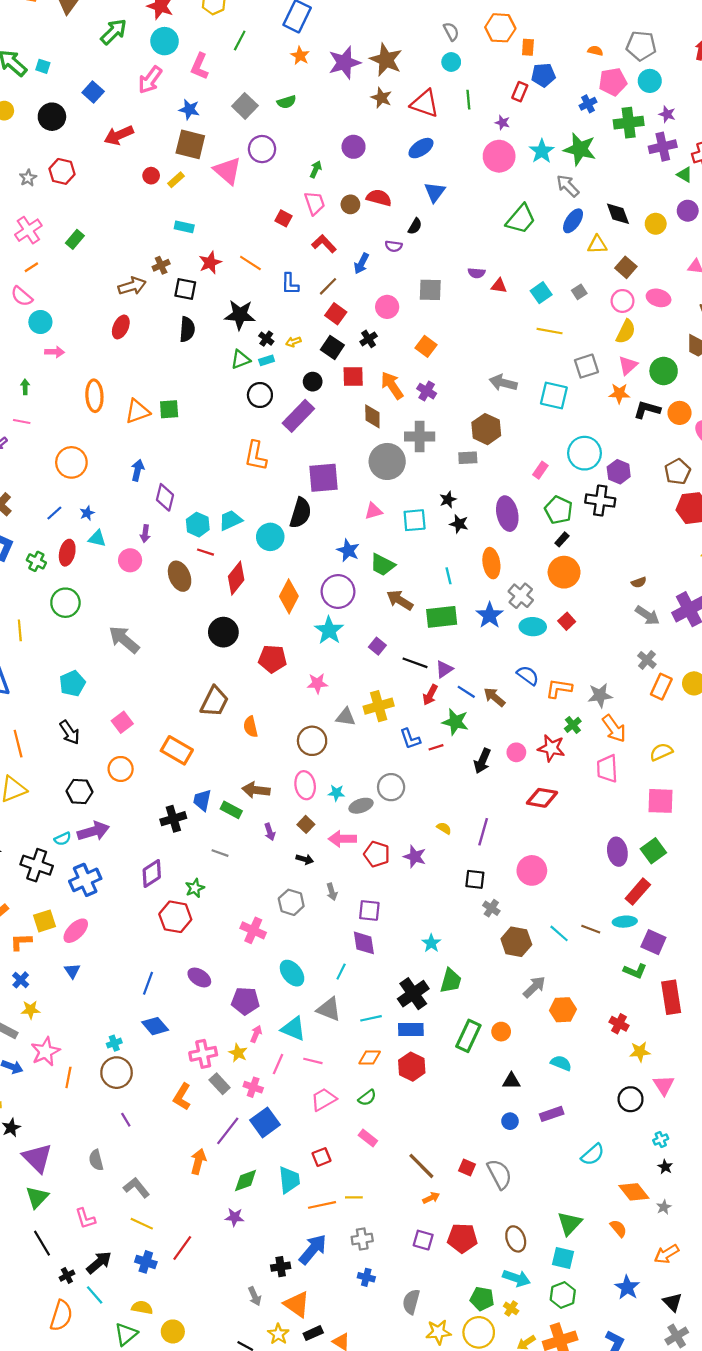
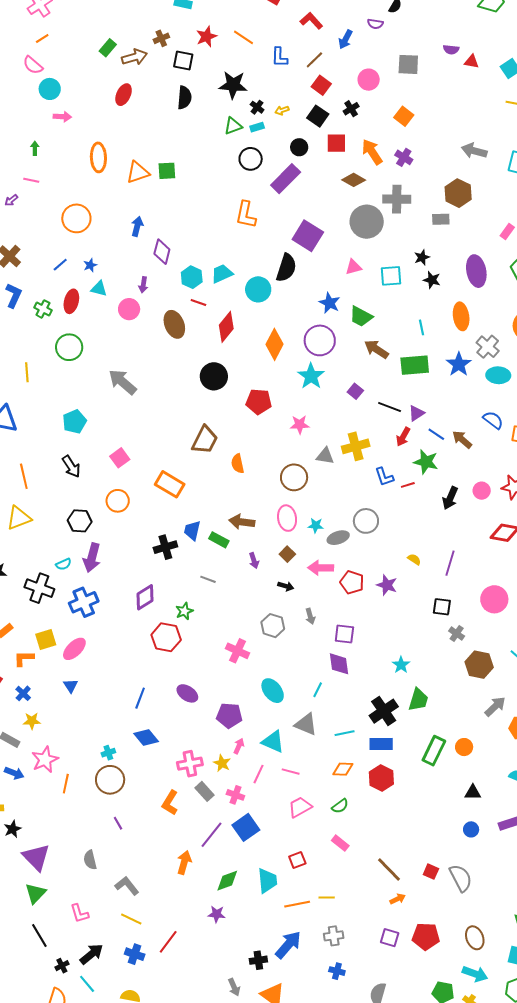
green rectangle: (75, 239) -> (108, 48), moved
brown diamond: (372, 416) -> (354, 180), turned -60
purple square: (323, 478) -> (308, 236), turned 36
purple arrow: (93, 831) -> (92, 558), turned 120

